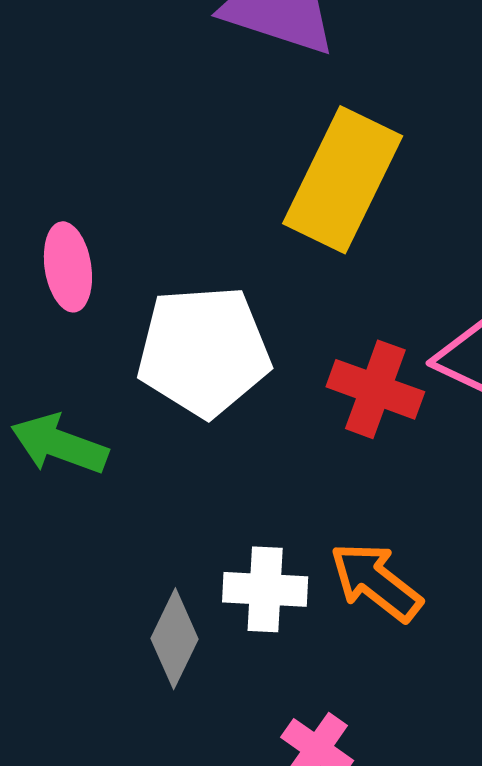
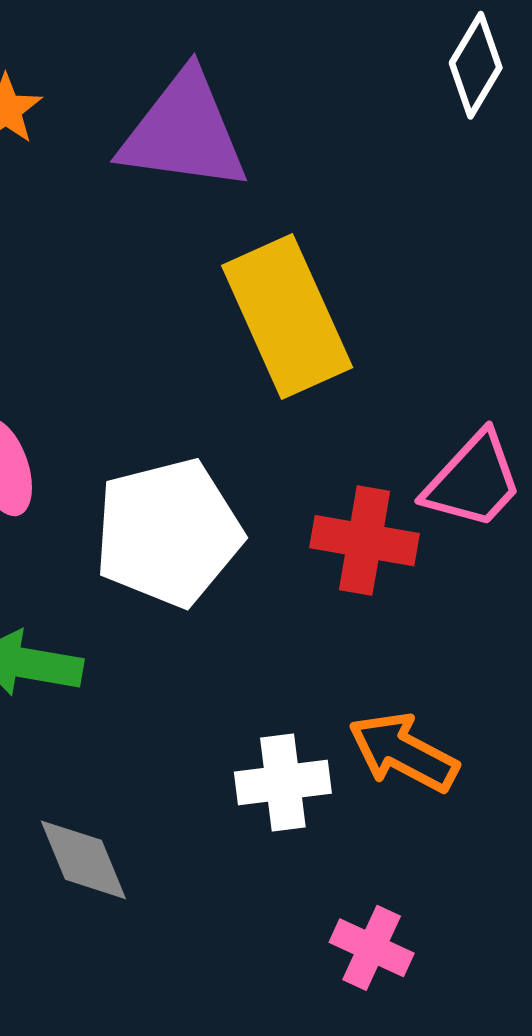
yellow rectangle: (343, 180) -> (287, 317), turned -40
gray diamond: (174, 639) -> (83, 860), moved, turned -38

